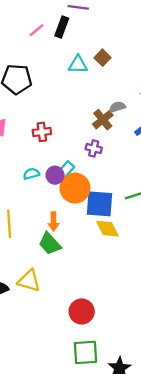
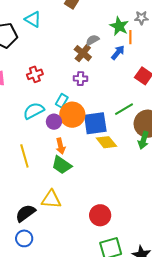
cyan triangle: (78, 65) -> (33, 19), moved, turned 42
cyan semicircle: (31, 174) -> (34, 111), size x1.5
purple circle: (55, 175) -> (54, 122), moved

